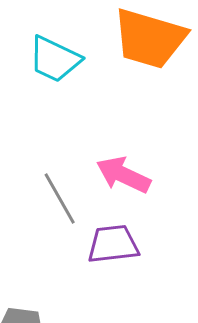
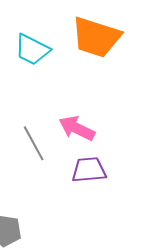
purple trapezoid: (113, 244) -> (89, 170), moved

